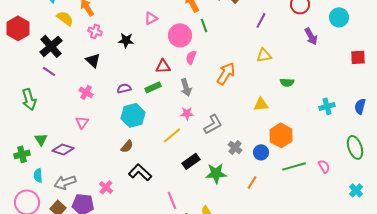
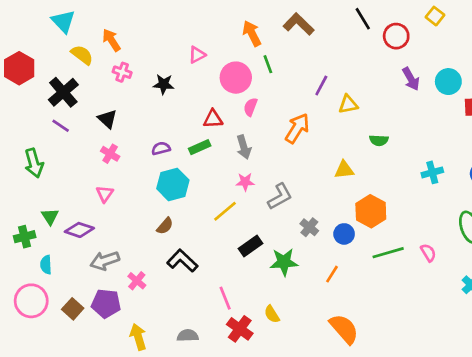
cyan circle: (339, 17) -> (448, 82), moved
purple line: (261, 20) -> (321, 86), moved
black triangle: (93, 60) -> (107, 119), moved
gray arrow: (65, 182) -> (105, 261), moved

